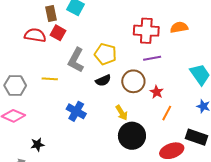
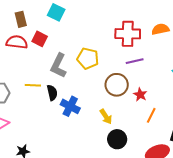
brown rectangle: (51, 13) -> (21, 19), moved
black semicircle: (103, 80) -> (52, 93), moved, turned -77
blue cross: (76, 111) -> (70, 106), moved
black circle: (132, 136) -> (117, 139), size x0.7

